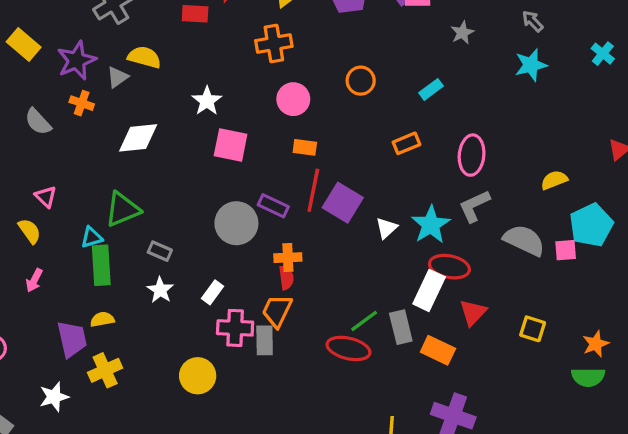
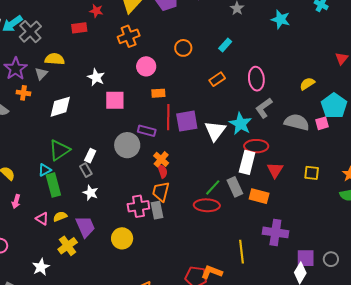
cyan star: (531, 65) -> (281, 19), turned -30
pink triangle: (46, 197) -> (42, 219), moved
purple square: (343, 203) -> (187, 121), turned -30
white triangle: (386, 228) -> (215, 131), size x1.6
gray rectangle: (160, 251) -> (86, 170), turned 48
orange cross: (288, 258) -> (161, 159), turned -35
white rectangle: (212, 292) -> (90, 156), moved
purple trapezoid: (72, 339) -> (85, 227), moved

